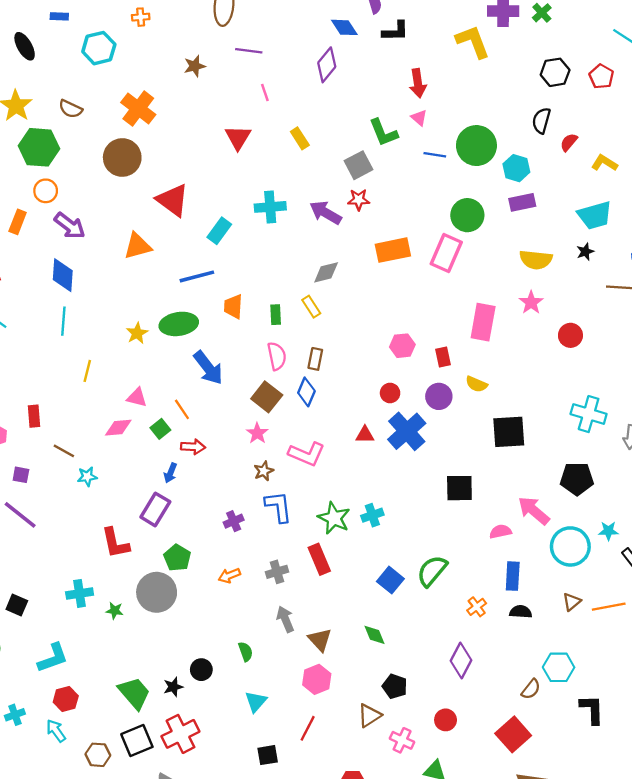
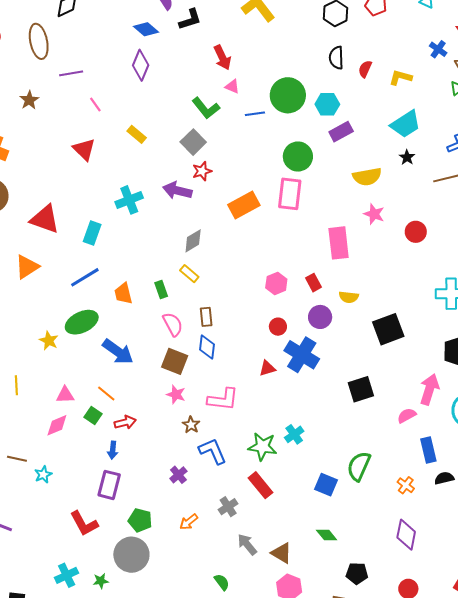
pink arrow: (534, 511) -> (429, 389), turned 84

